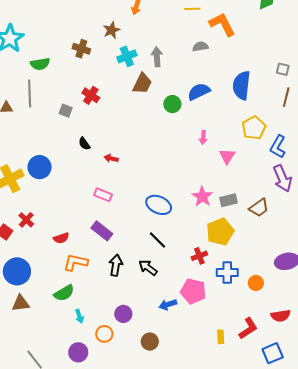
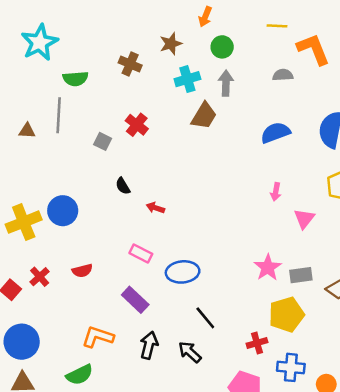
green circle: (172, 104) -> (222, 47), moved
blue ellipse: (159, 205) -> (183, 272), moved, turned -35
red semicircle: (61, 238) -> (82, 271), moved

